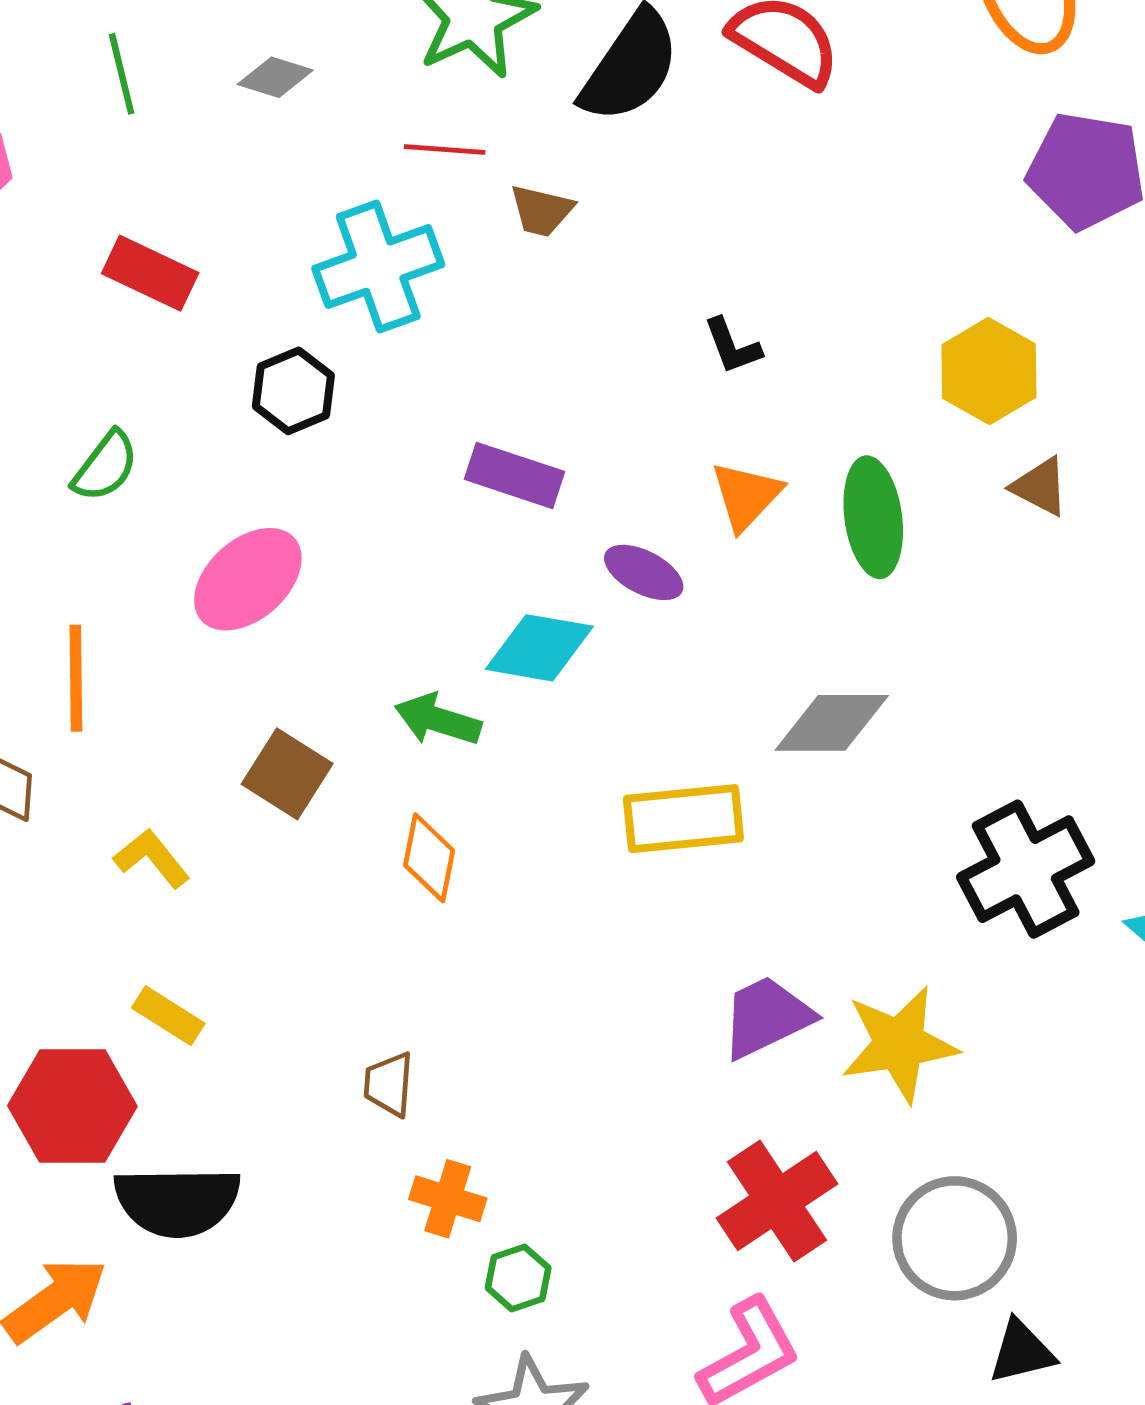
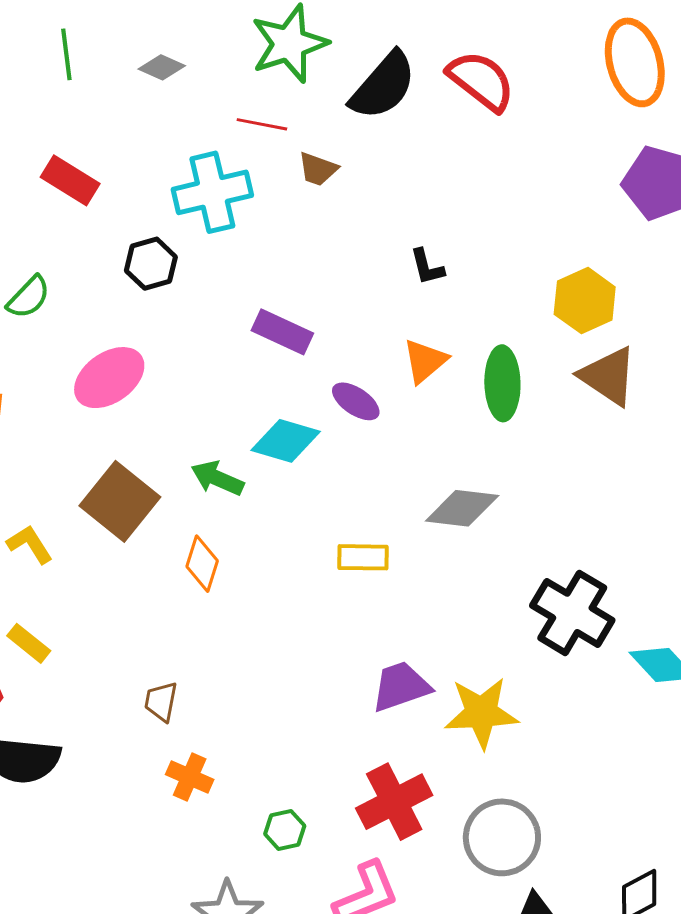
brown triangle: (1040, 487) -> (608, 376), size x1.6
brown square: (287, 774) -> (120, 501), size x1.4
yellow rectangle: (683, 819) -> (363, 557), size x0.7
black cross: (1026, 869) -> (572, 613), turned -38
green hexagon: (518, 1278) -> (285, 830), moved

